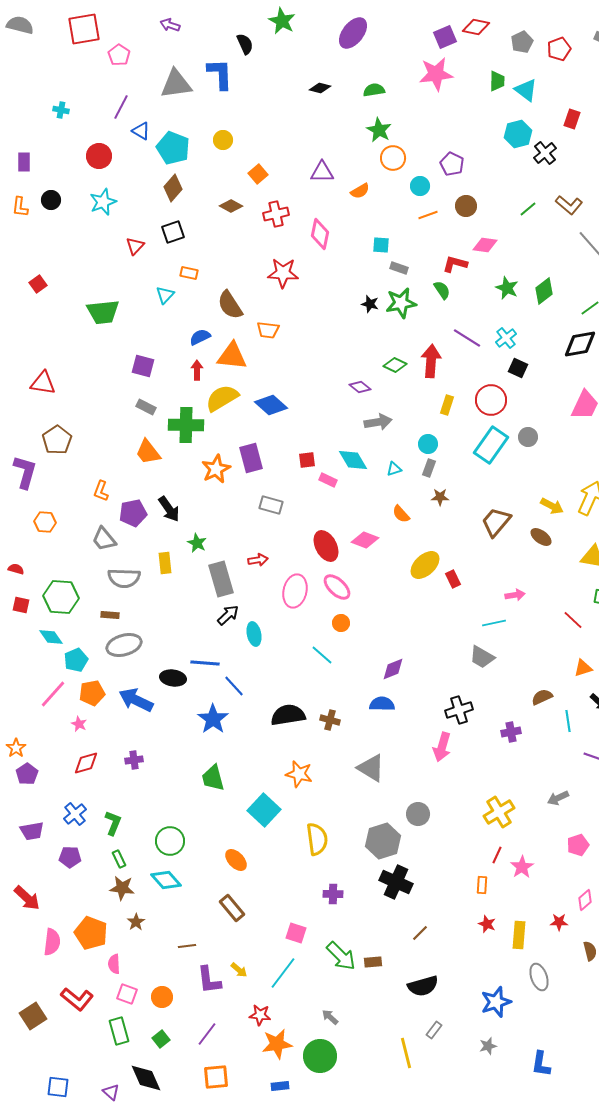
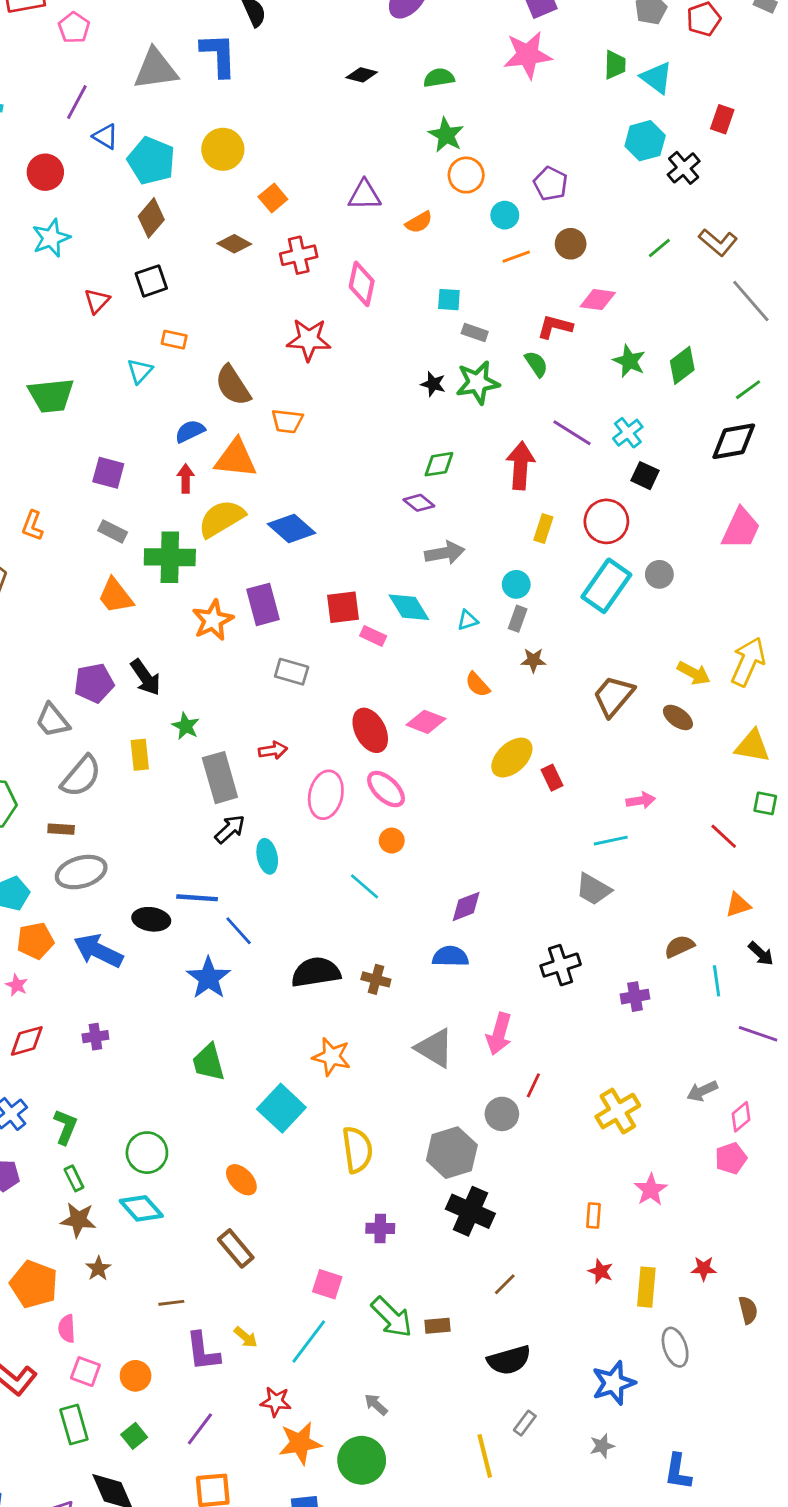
yellow circle: (223, 140) -> (223, 149), size x1.5
green diamond: (395, 365) -> (439, 464), moved, turned -35
red square: (307, 460) -> (343, 607), size x1.4
orange L-shape: (101, 491) -> (32, 526), moved
gray semicircle: (124, 578) -> (81, 776), turned -52
pink arrow: (442, 747) -> (499, 1034), moved
red line: (497, 855) -> (533, 1085), moved
pink diamond: (585, 900) -> (741, 1117), moved

